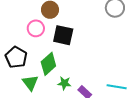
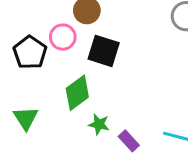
black pentagon: (16, 57) -> (30, 53), moved
green triangle: (30, 83) -> (26, 118), moved

